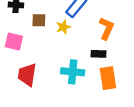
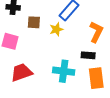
red trapezoid: (27, 75) -> (21, 72), turned 60

